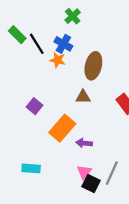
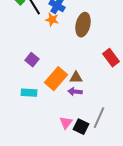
brown triangle: (83, 97) -> (76, 78), moved
cyan rectangle: (31, 168) -> (29, 93), moved
pink triangle: (84, 172) -> (66, 123), moved

